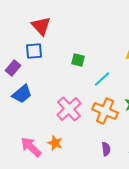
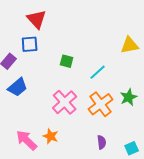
green square: (78, 60) -> (67, 61), moved
orange cross: (105, 111) -> (101, 104), turned 30

